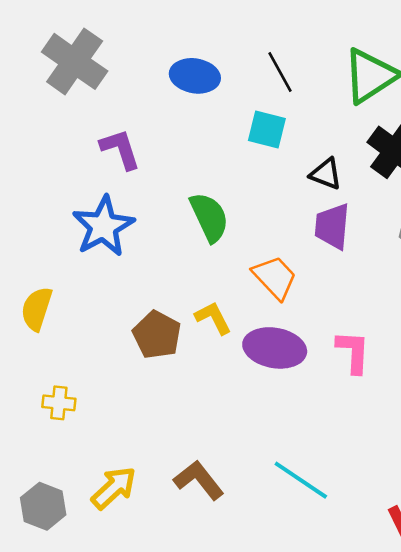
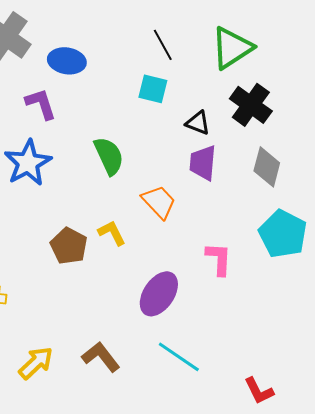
blue ellipse: (195, 76) -> (67, 61), moved
purple ellipse: (275, 348) -> (159, 294), moved, turned -66

